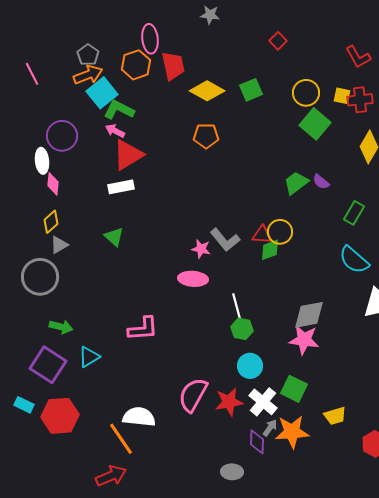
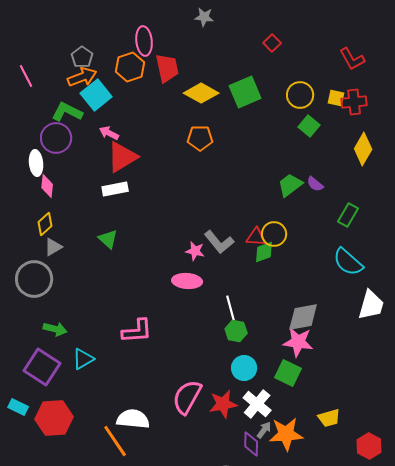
green square: (251, 90) -> (245, 92), size x1.4
green L-shape: (119, 110) -> (67, 112), moved
green square: (315, 124) -> (309, 126), size x0.7
green square: (294, 389) -> (288, 373), moved

